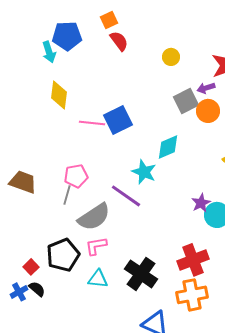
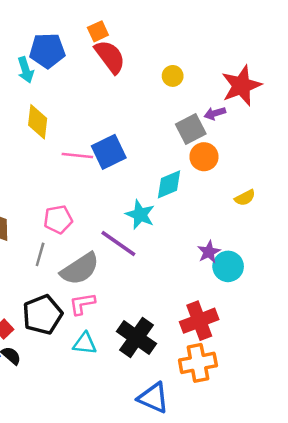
red semicircle: (119, 41) -> (110, 57), size x1.4
orange circle: (208, 111) -> (204, 157), moved
gray line: (67, 195) -> (40, 254), moved

